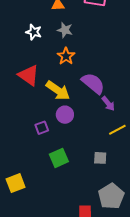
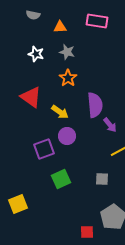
purple semicircle: (93, 83) -> (95, 105), turned 45
yellow arrow: (58, 90) -> (60, 112), size x0.7
purple square: (42, 128) -> (44, 149), size x1.5

